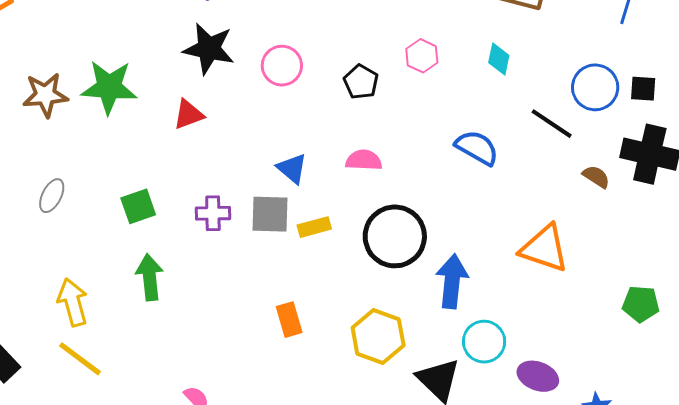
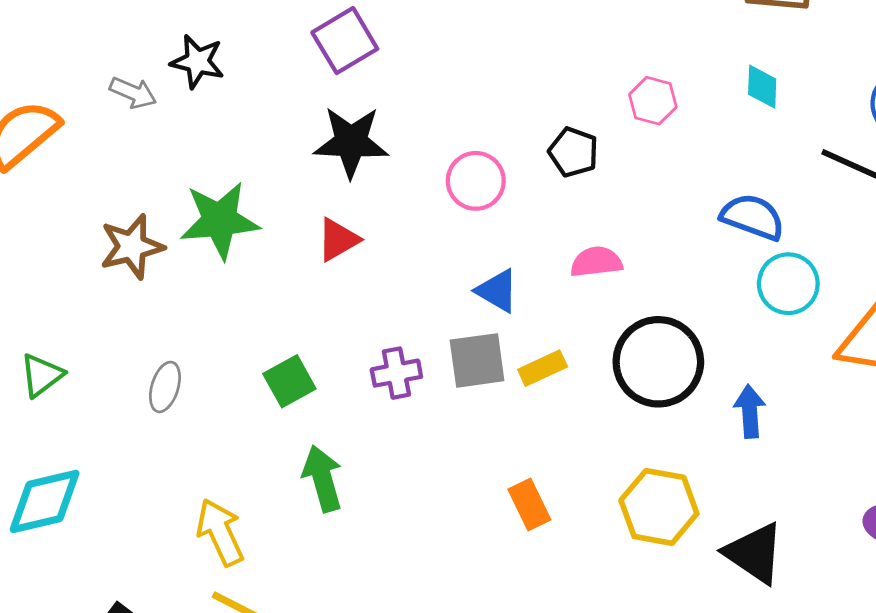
pink circle: (282, 66) -> (476, 181), moved
blue arrow: (452, 281) -> (750, 411), size x0.7
cyan circle: (484, 342) -> (788, 284), moved

